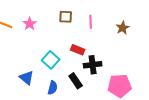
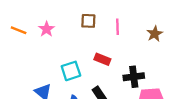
cyan square: (51, 60) -> (71, 71), turned 30
black cross: (93, 65) -> (134, 77), moved

